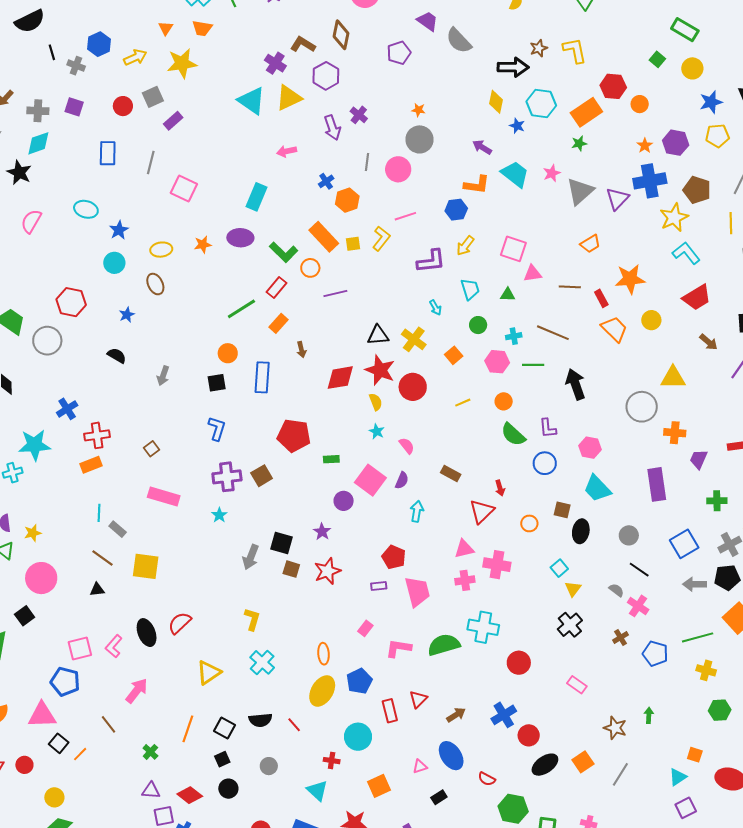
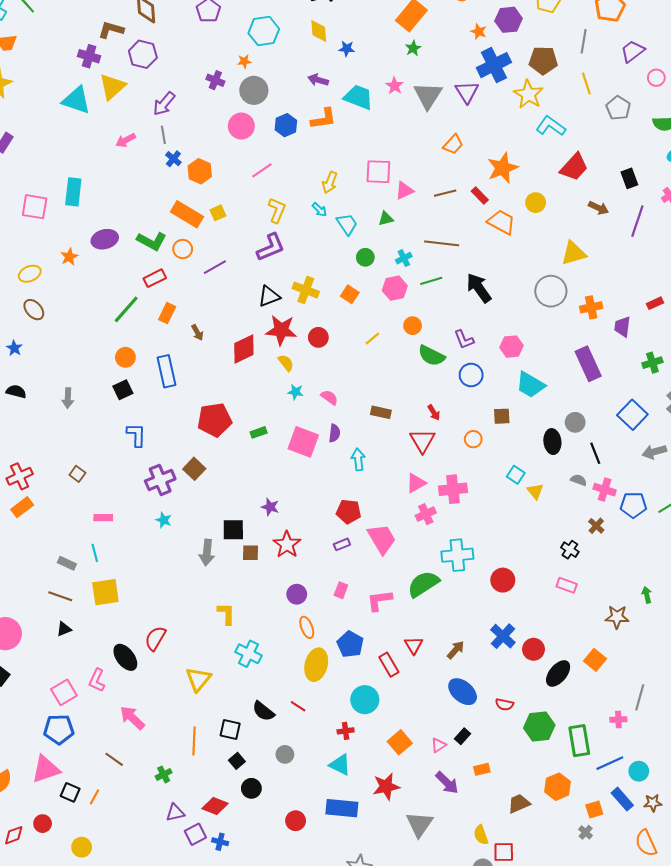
cyan hexagon: (541, 103) -> (264, 31), moved
purple cross: (359, 115) -> (215, 80), moved
purple arrow: (332, 128) -> (164, 104), turned 75
gray line: (367, 162) -> (163, 135), moved
cyan rectangle: (257, 197) -> (73, 192), moved
blue hexagon: (456, 210) -> (286, 125), moved
yellow L-shape: (381, 238) -> (277, 210), moved
purple L-shape: (431, 261) -> (271, 247), moved
red rectangle: (277, 288) -> (155, 278), turned 40
cyan arrow: (435, 308) -> (319, 210), moved
red circle: (413, 387) -> (318, 337), size x0.7
pink rectangle: (164, 496) -> (103, 518), size x0.6
purple circle: (344, 501) -> (297, 594), moved
cyan line: (99, 513) -> (95, 553), moved
black ellipse: (581, 531) -> (552, 442), moved
black line: (639, 570) -> (595, 453), turned 50
black cross: (570, 625) -> (570, 550), moved, size x0.7
blue pentagon: (655, 654) -> (633, 505), moved
pink arrow: (137, 691) -> (132, 718), turned -68
black semicircle: (260, 720) -> (263, 711), turned 60
green cross: (150, 752) -> (164, 774), turned 35
pink triangle: (420, 767) -> (439, 745), moved
gray line: (620, 774) -> (640, 697), moved

